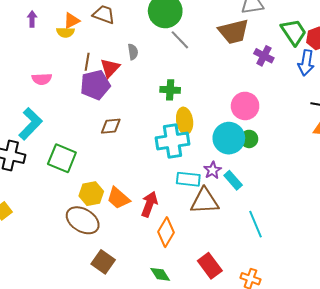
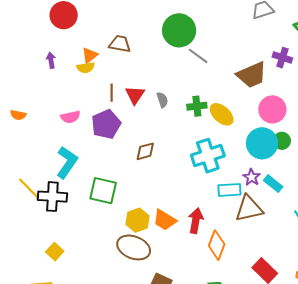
brown trapezoid: (234, 32) -> (252, 75), moved
gray semicircle: (133, 52) -> (162, 100), moved
purple pentagon: (95, 85) -> (106, 124), moved
yellow ellipse: (185, 121) -> (222, 114), moved, turned -30

